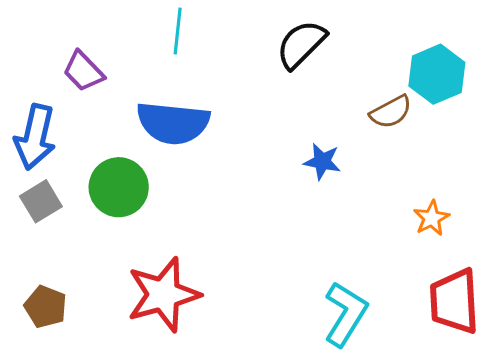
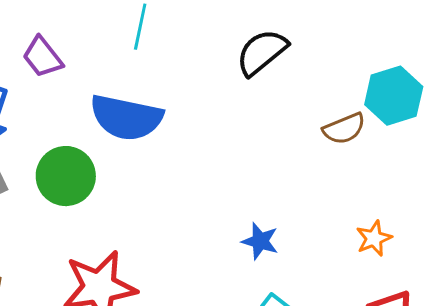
blue star: (322, 161) -> (260, 241), moved

